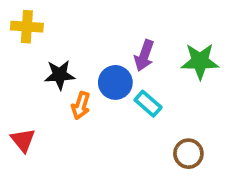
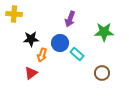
purple arrow: (144, 56) -> (70, 19), moved
red triangle: (23, 140) -> (31, 73), moved, turned 32
brown circle: (188, 154) -> (102, 73), moved

